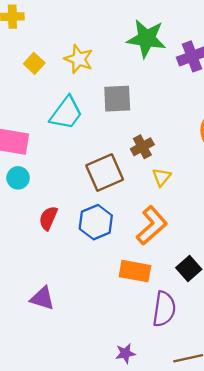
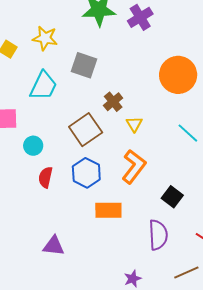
gray square: (117, 99) -> (84, 65), turned 32
cyan circle: (18, 178) -> (33, 146), moved
orange rectangle: (135, 271) -> (108, 210), moved

